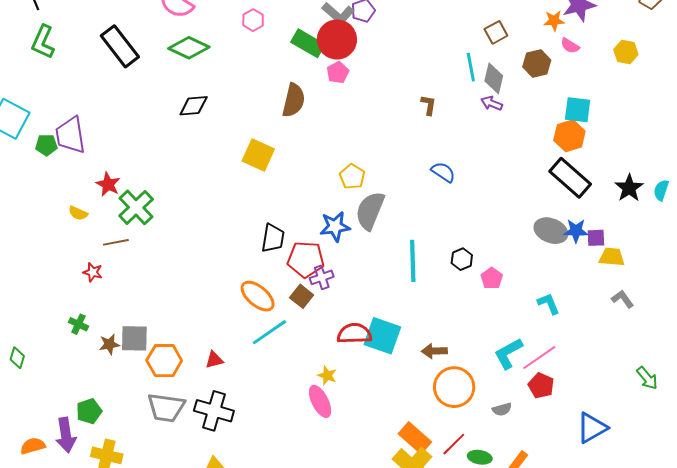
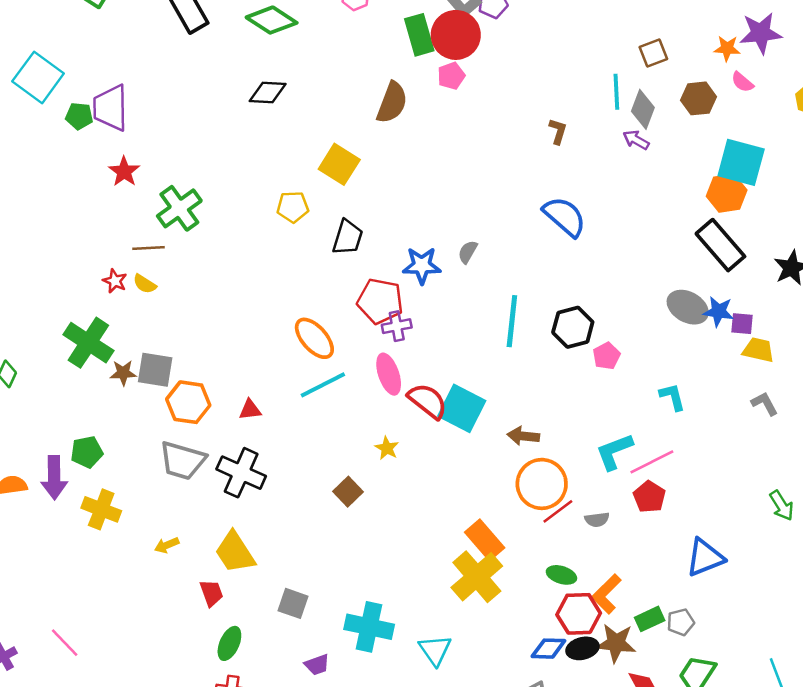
green rectangle: (308, 43) -> (419, 35), turned 36
cyan square: (578, 110) -> (741, 162), size x1.4
blue semicircle: (443, 172) -> (565, 217), size x1.5
yellow pentagon: (352, 177) -> (293, 207), moved, turned 30
red star: (108, 184) -> (124, 172), moved
gray semicircle: (370, 211) -> (468, 252), size x0.5
yellow semicircle: (78, 213) -> (145, 284), moved
black trapezoid: (273, 238) -> (348, 237), moved
black hexagon: (462, 259) -> (573, 327), size x1.5
brown square: (302, 296) -> (348, 492), moved
green cross: (78, 324) -> (88, 343), size x2.0
red semicircle: (354, 334) -> (428, 401), turned 32
pink ellipse: (320, 401) -> (389, 374), moved
red line: (454, 444) -> (558, 511), moved

